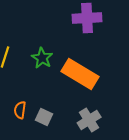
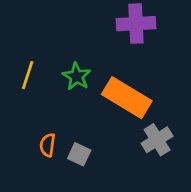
gray cross: (89, 120) -> (157, 140), moved

